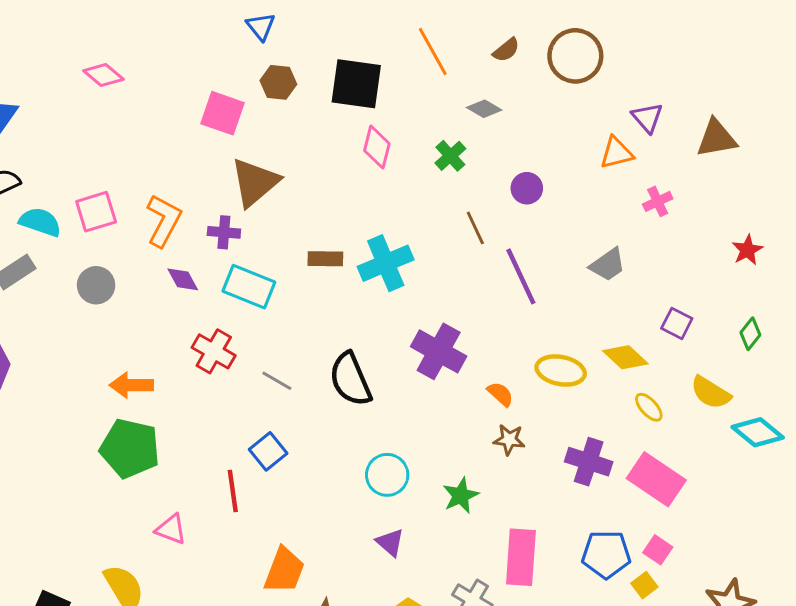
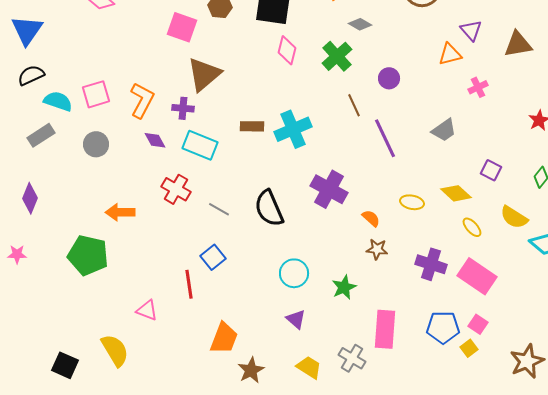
green cross: (450, 156) -> (337, 56), size x1.4
yellow ellipse: (561, 370) -> (412, 202), size x0.7
green pentagon: (130, 448) -> (88, 255), moved

